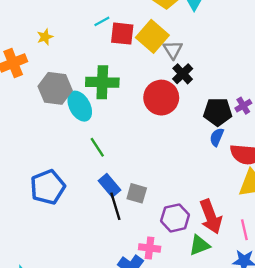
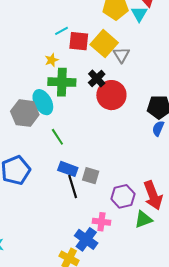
yellow star: (45, 37) -> (52, 60), moved
black cross: (183, 74) -> (97, 78), moved
gray hexagon: (55, 88) -> (25, 113), moved
blue rectangle: (110, 185) -> (68, 169), turned -30

